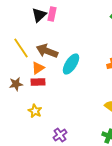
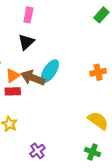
black triangle: (39, 15) -> (26, 42), moved
brown arrow: (47, 51) -> (33, 78), moved

